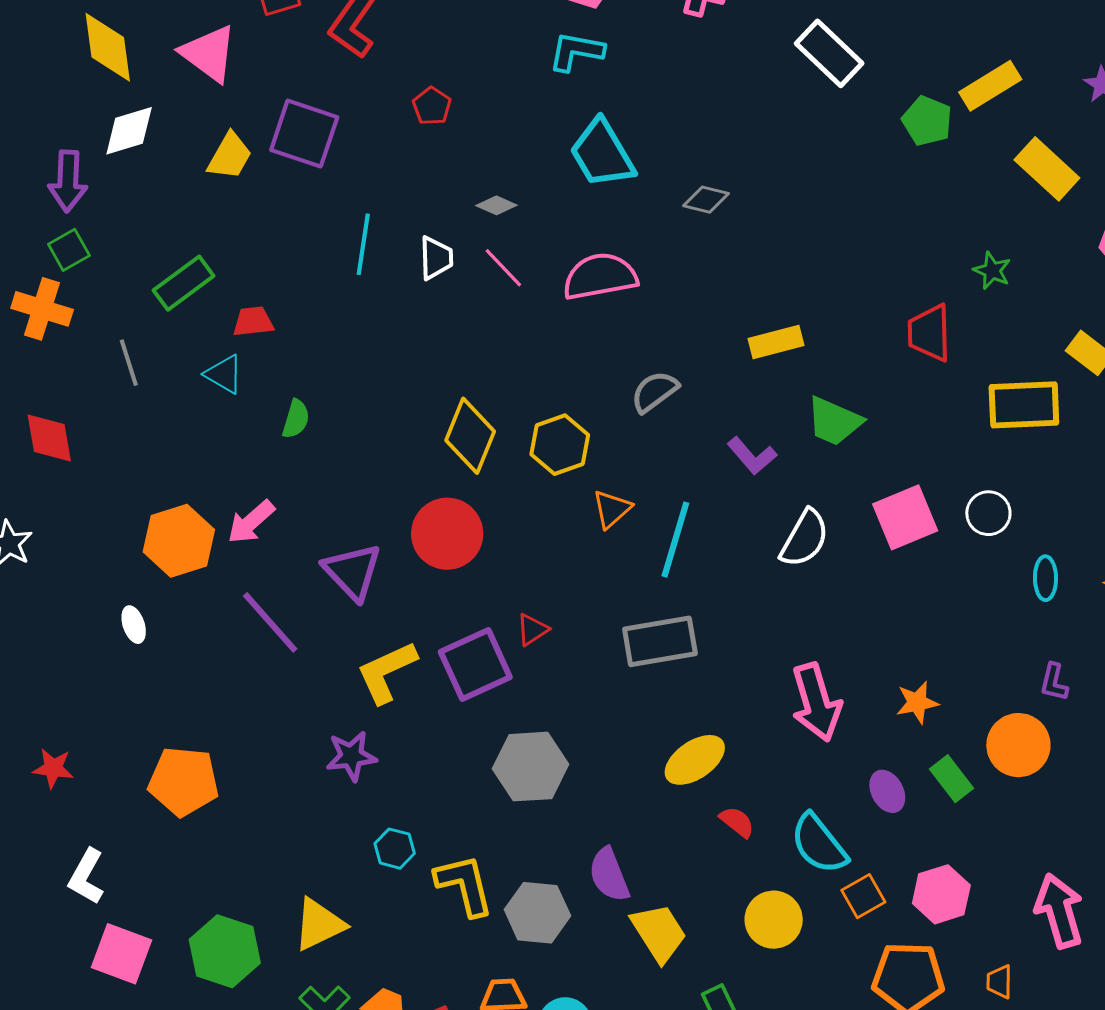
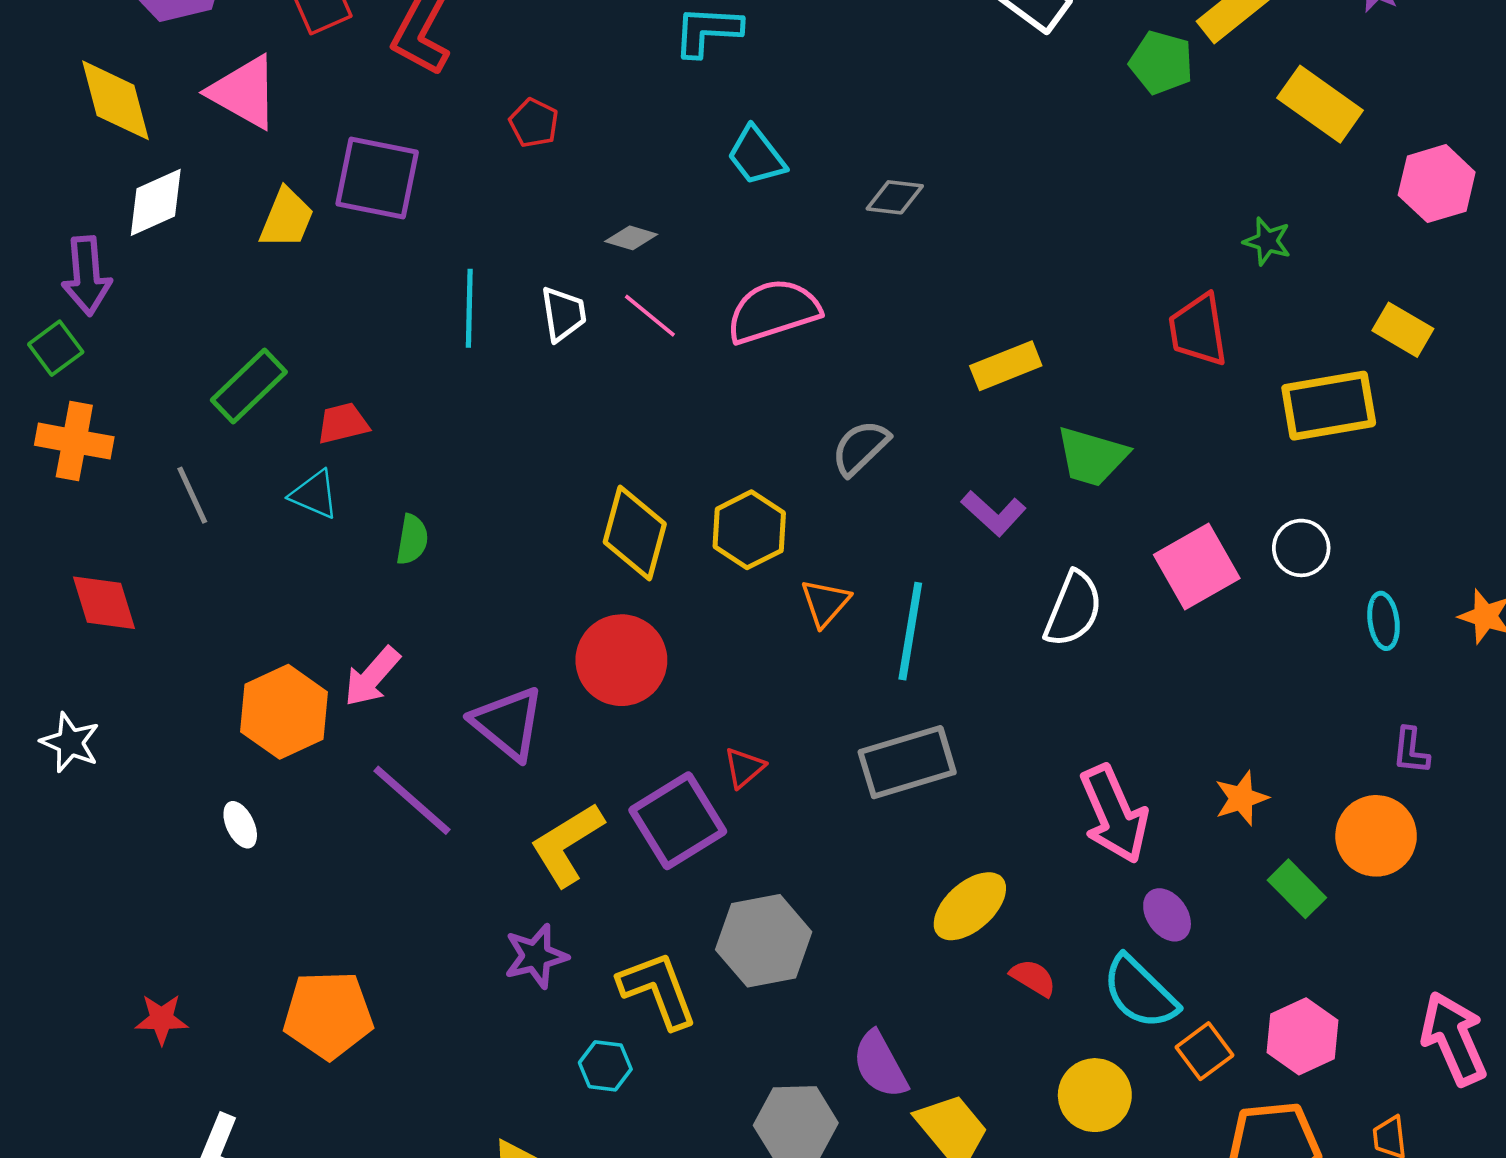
cyan trapezoid: (602, 154) -> (756, 156), size x0.7
green square: (69, 250) -> (56, 348), moved
purple ellipse: (887, 791) -> (1167, 915), moved
yellow L-shape: (464, 885) -> (658, 990), moved

